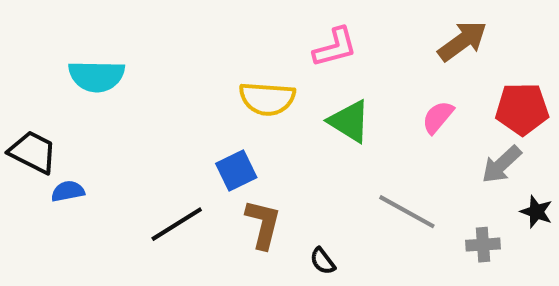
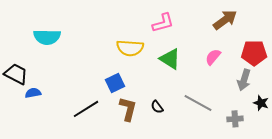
gray arrow: (502, 164) -> (244, 80), turned -30
black semicircle: (323, 261) -> (157, 107), moved

